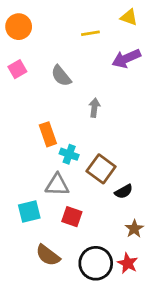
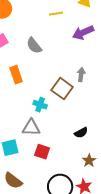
gray arrow: (94, 108) -> (81, 75), moved
orange rectangle: (48, 134) -> (16, 75), moved
brown square: (101, 169) -> (62, 89), moved
brown semicircle: (48, 255) -> (13, 181), moved

